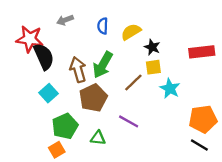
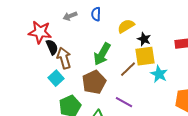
blue semicircle: (103, 26) -> (96, 14), moved
black semicircle: (44, 57) -> (52, 47), size x0.7
yellow square: (153, 67) -> (145, 56), size x1.5
brown arrow: (78, 70) -> (64, 58), moved

